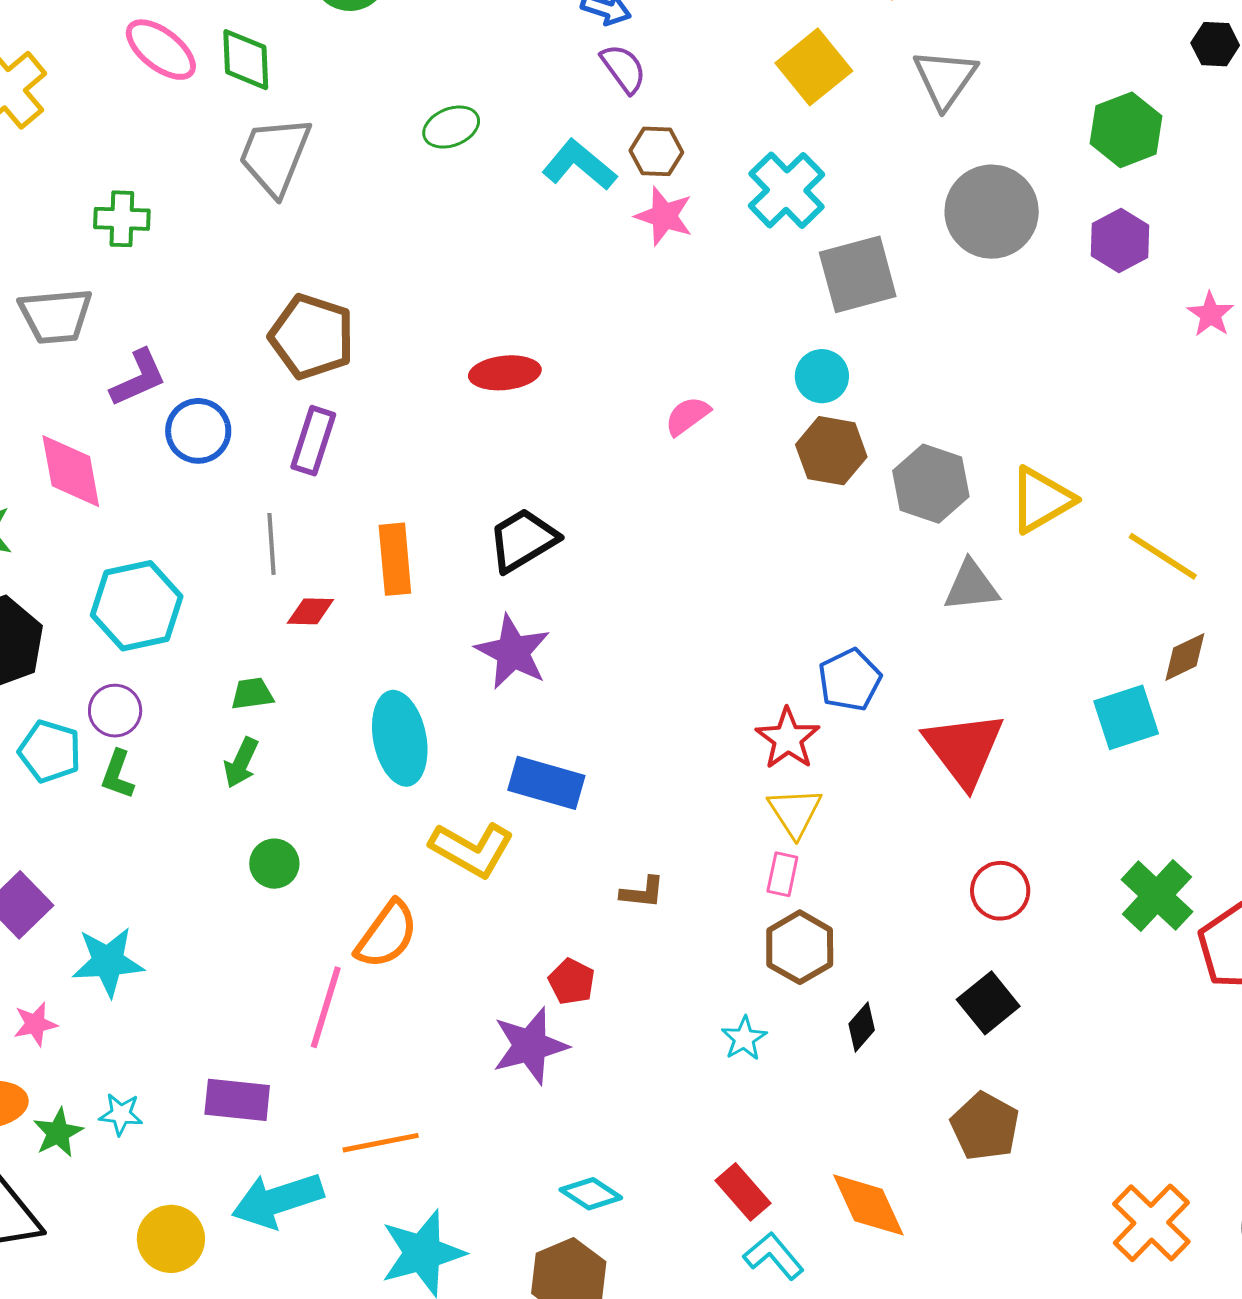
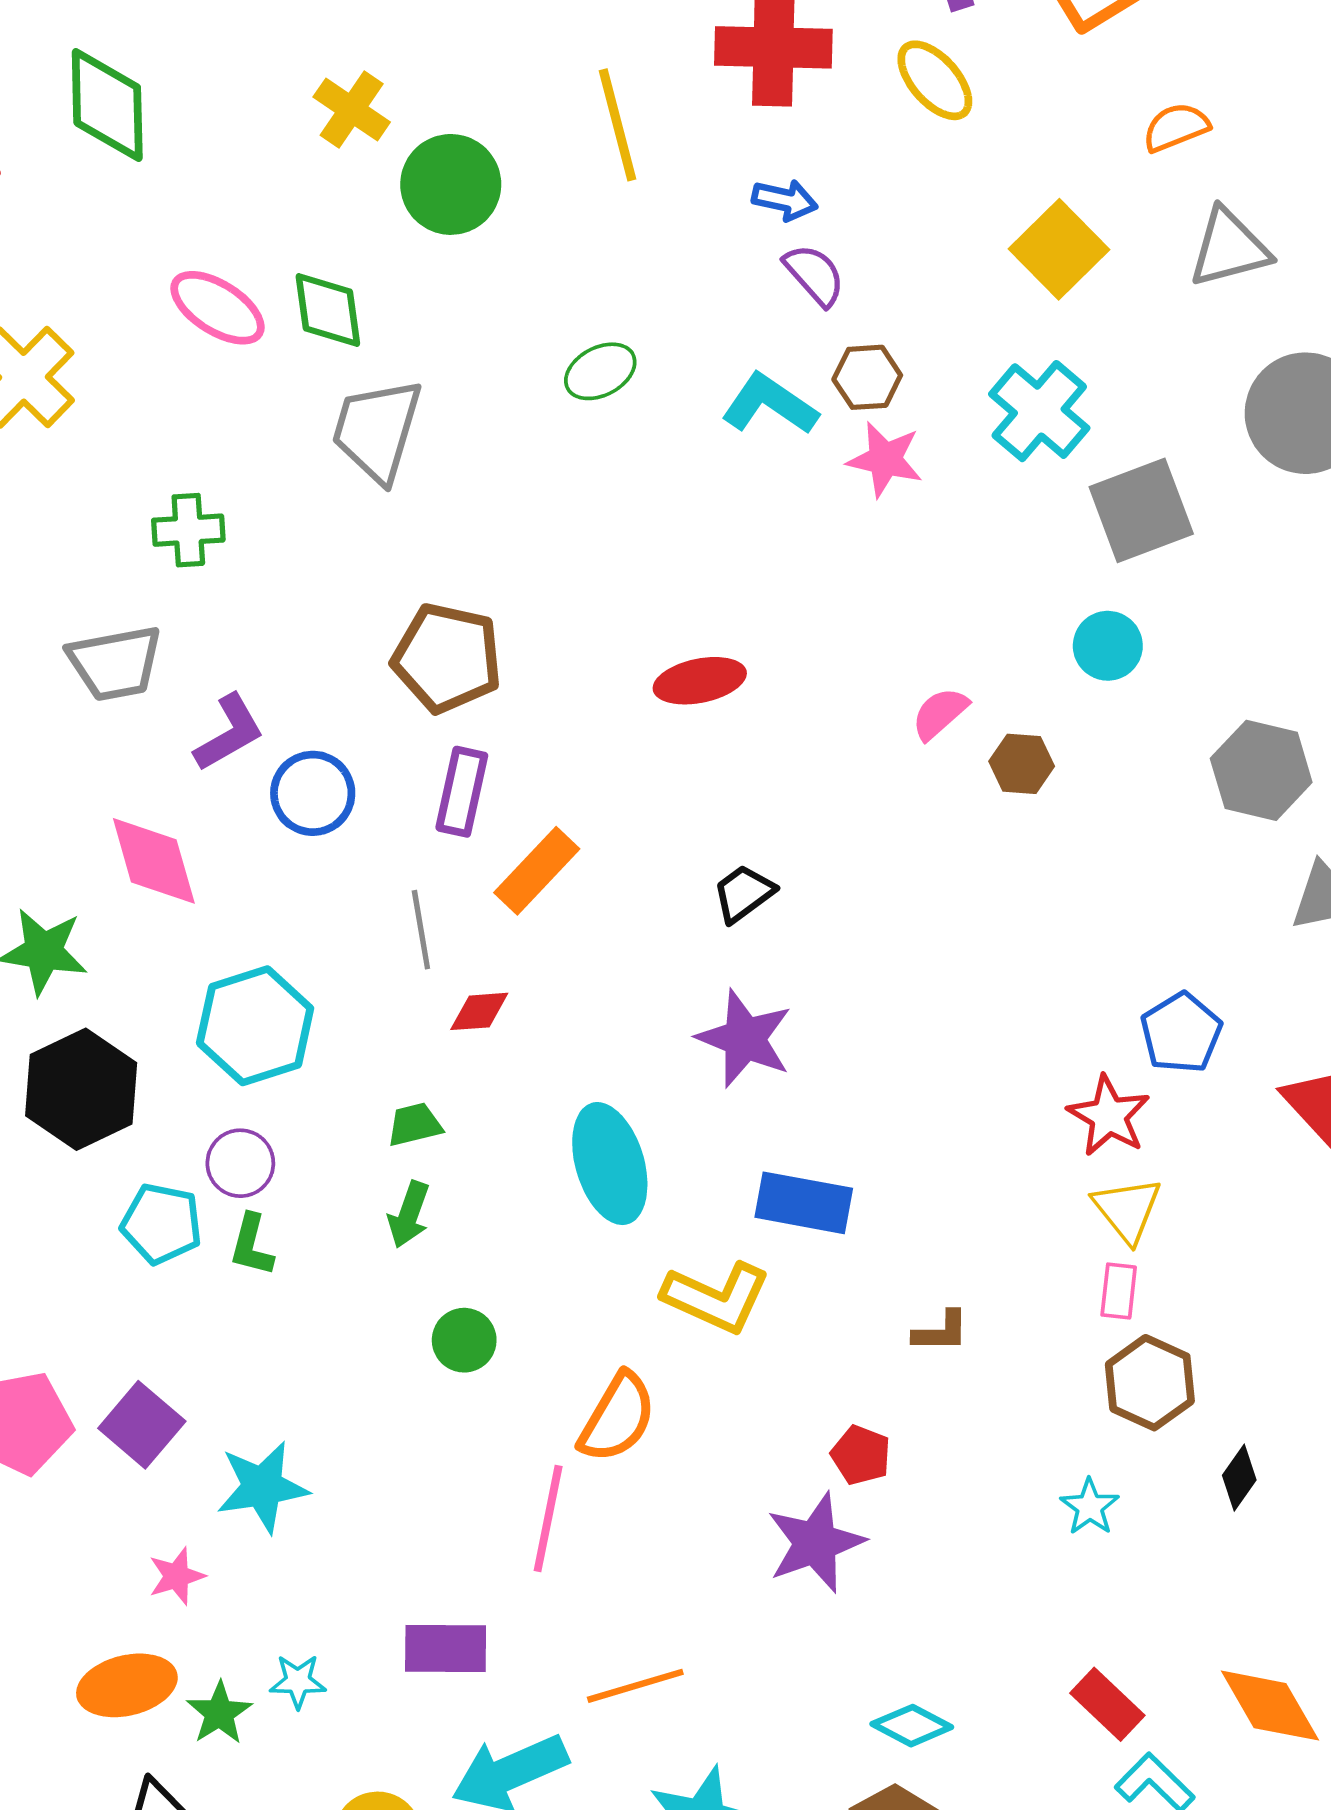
gray triangle: (945, 79) -> (1229, 248), turned 46
brown hexagon: (831, 451) -> (1022, 764), moved, size x0.7
black trapezoid: (523, 540) -> (744, 893), size x0.7
orange rectangle: (395, 559) -> (537, 871), moved, turned 54

